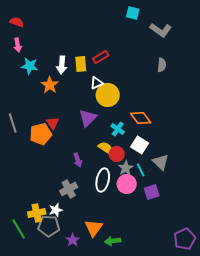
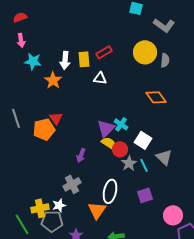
red semicircle: (17, 22) -> (20, 17), turned -40
white triangle: (97, 83) -> (100, 78), turned 32
yellow circle: (108, 95) -> (145, 52), moved
purple triangle: (88, 118) -> (106, 128), moved
orange diamond: (141, 118) -> (156, 97), moved
purple arrow: (78, 160) -> (81, 155), turned 40
white ellipse: (103, 180) -> (110, 191), moved
pink circle: (127, 184) -> (173, 215), moved
purple square: (152, 192) -> (145, 195), moved
orange triangle: (94, 228) -> (97, 210), moved

